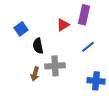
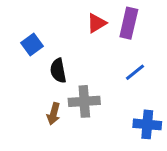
red triangle: (63, 25) -> (97, 23), moved

